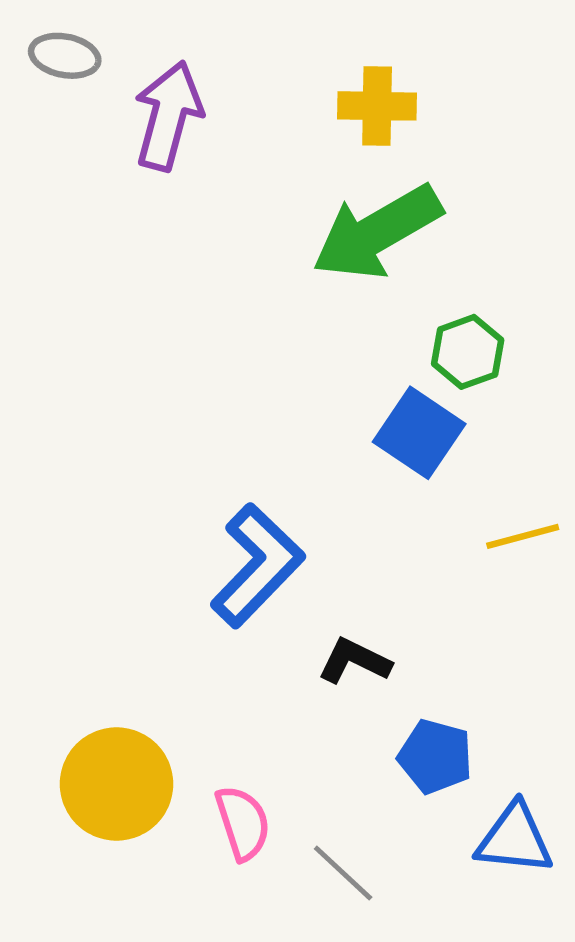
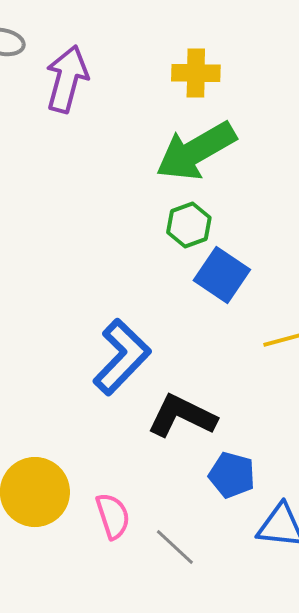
green hexagon: (468, 352) -> (189, 225), moved
black L-shape: (354, 661) -> (182, 416), size x1.5

